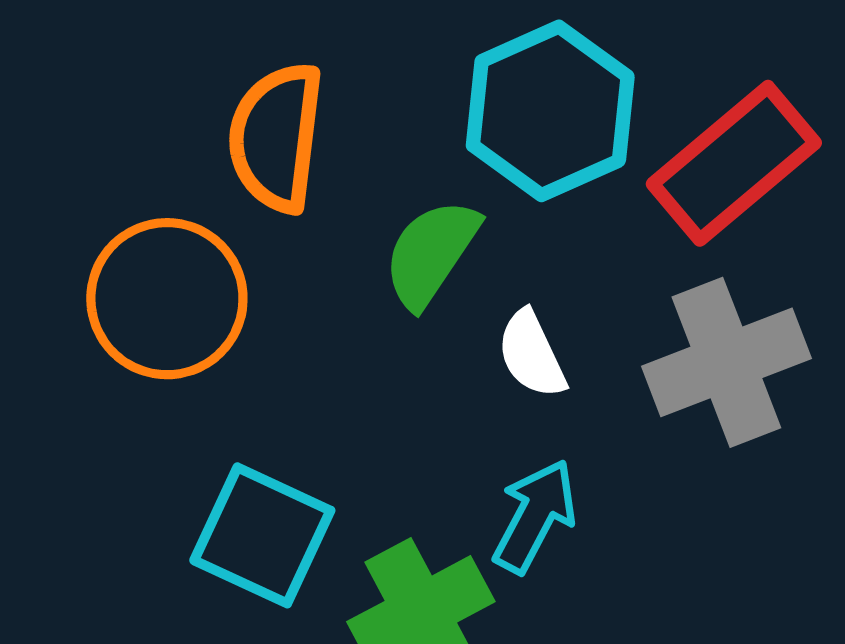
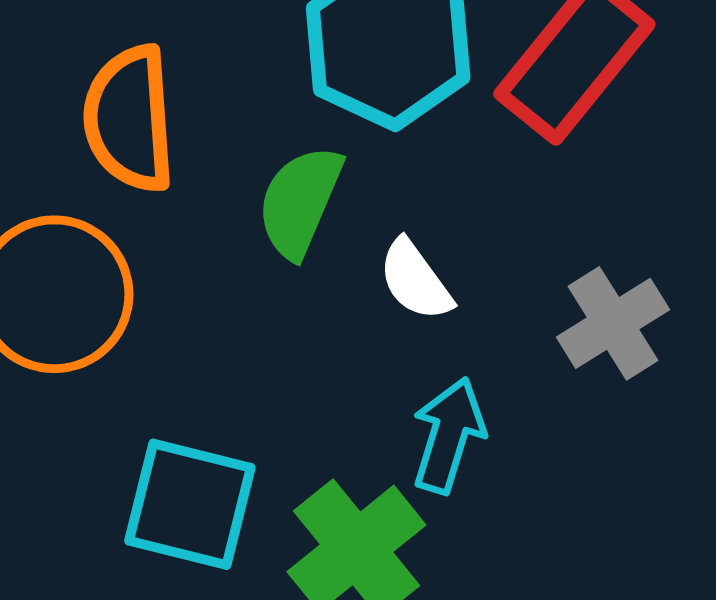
gray cross: (726, 362) -> (613, 323), moved, size x0.7

